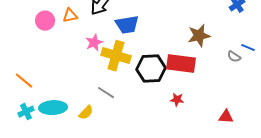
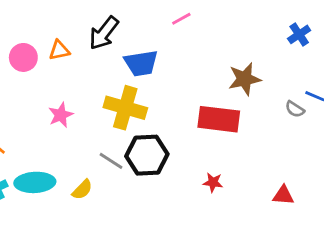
pink star: (94, 43) -> (61, 115), moved
black hexagon: (151, 69) -> (147, 155), moved
red star: (177, 100) -> (213, 182), moved

